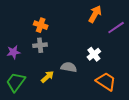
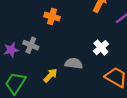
orange cross: (41, 25) -> (52, 17), moved
gray cross: (40, 45) -> (31, 45), moved, turned 32

